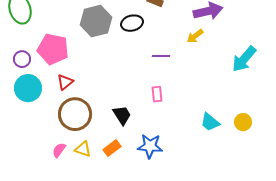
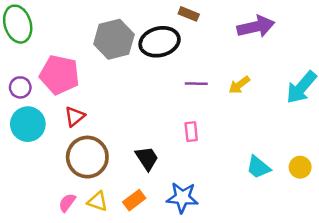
black ellipse: (132, 23) -> (160, 42), size x1.4
yellow arrow: (195, 36) -> (239, 85), moved

